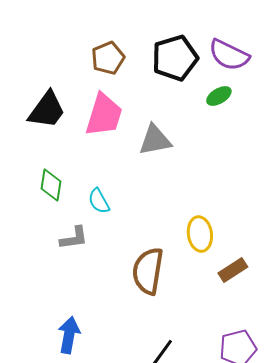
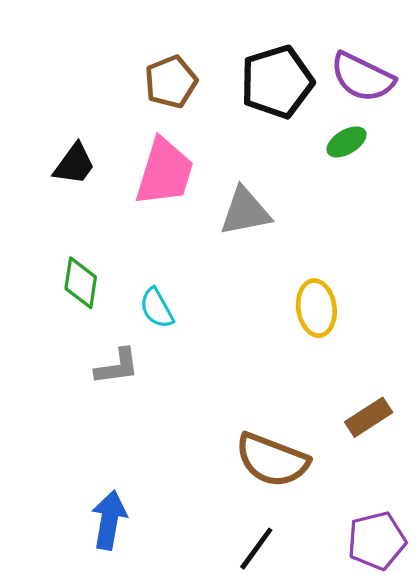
black trapezoid: (47, 110) -> (74, 164), size x0.7
yellow ellipse: (200, 234) -> (316, 308), moved
brown semicircle: (148, 271) -> (272, 460), moved, turned -78

